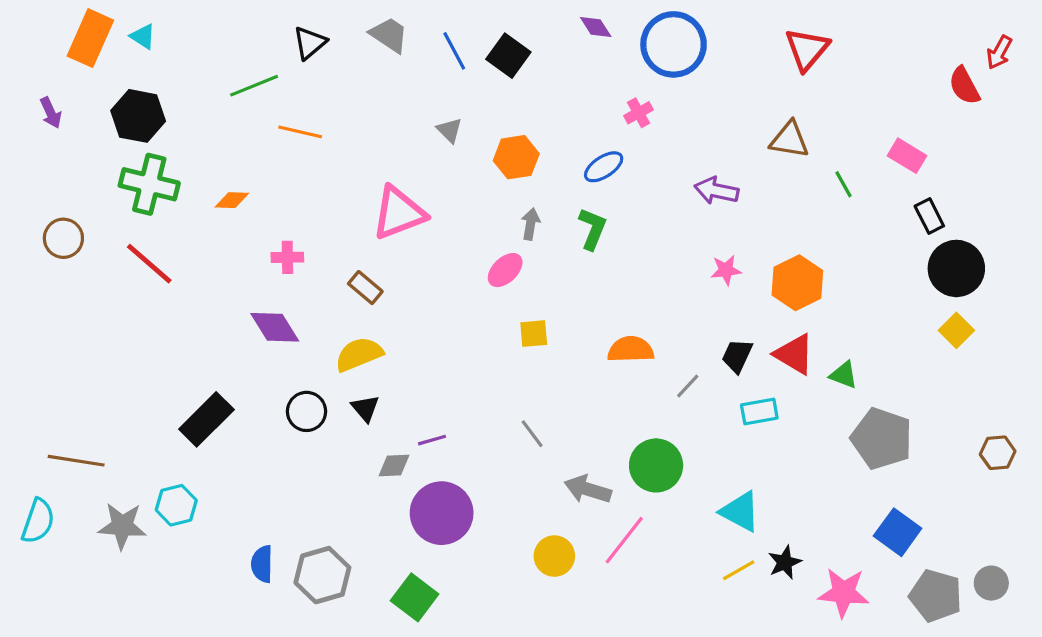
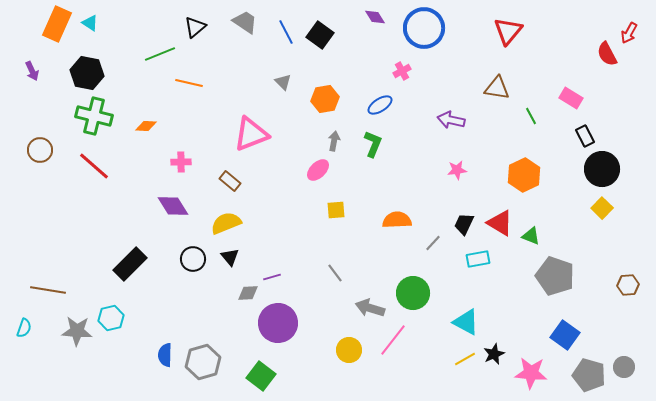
orange hexagon: (797, 283) -> (524, 175), moved
cyan semicircle: (38, 521) -> (24, 328), size x0.7

